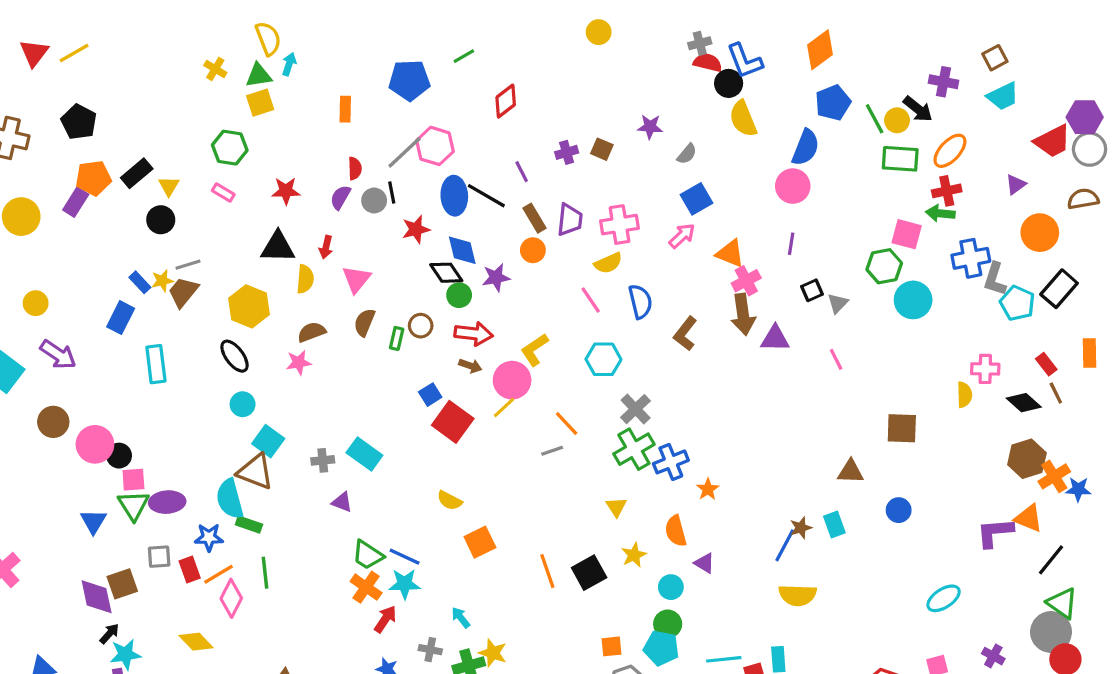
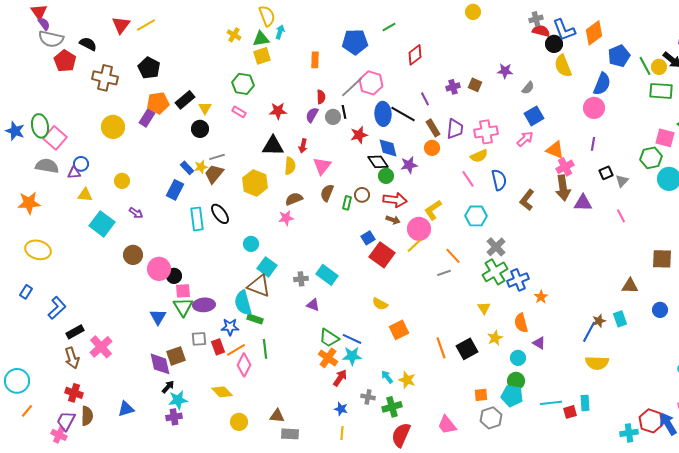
orange diamond: (820, 50) -> (594, 33), moved
purple arrow: (58, 355) -> (136, 213), size x0.6
black ellipse: (235, 356) -> (220, 214), moved
yellow star: (493, 653) -> (407, 380), moved

